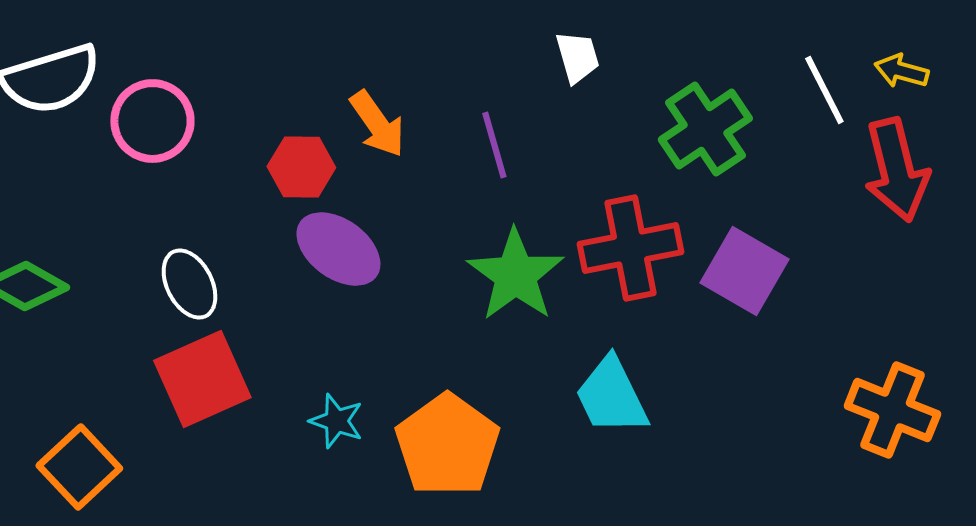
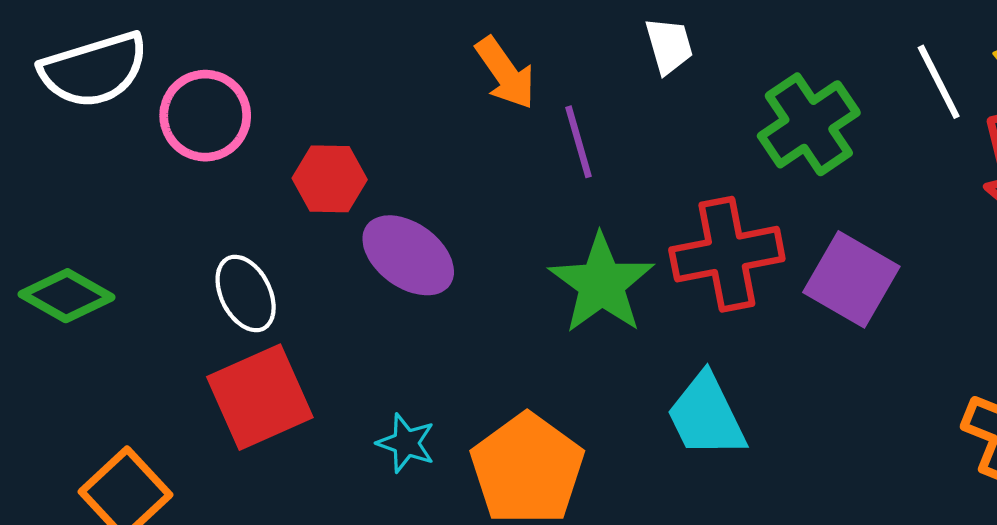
orange arrow: (377, 124) -> (505, 73), moved
red hexagon: (301, 167) -> (330, 179), moved

